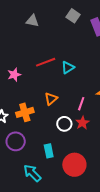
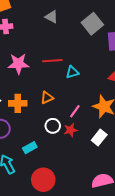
gray square: (73, 16) -> (92, 24), size x1.5
pink star: (14, 75) -> (18, 64), size x1.5
cyan rectangle: (49, 151) -> (30, 148), turned 56
red circle: (74, 165) -> (43, 180), moved

